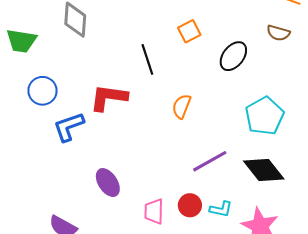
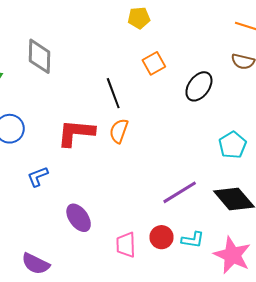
orange semicircle: (182, 106) -> (119, 131), moved
cyan pentagon: (265, 116) -> (233, 145), size x0.7
blue L-shape: (69, 127) -> (38, 177), moved, size x0.7

